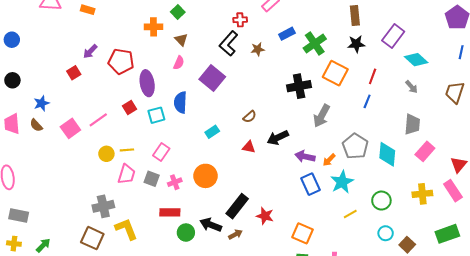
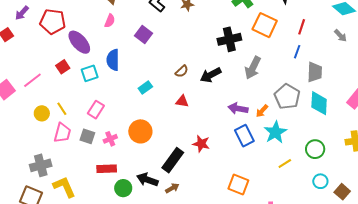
purple square: (212, 78) -> (143, 35), size x0.7
purple ellipse: (147, 83) -> (79, 42), turned -30
gray trapezoid: (412, 124) -> (315, 72), moved
black arrow: (278, 138) -> (211, 75), moved
yellow line: (127, 150) -> (62, 109), turned 64
red star: (265, 216) -> (201, 144), moved

